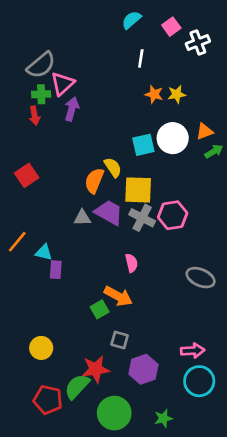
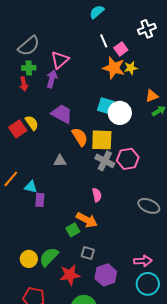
pink square: (171, 27) -> (121, 49), moved
white line: (141, 58) -> (104, 41), turned -32
pink triangle: (62, 84) -> (60, 60), moved
orange star: (154, 94) -> (114, 68), size x1.6
white circle: (173, 138) -> (120, 113), moved
cyan square: (143, 145) -> (106, 106), turned 30
yellow semicircle: (113, 167) -> (32, 123), moved
orange semicircle: (94, 181) -> (80, 137), moved, turned 126
purple trapezoid: (109, 212) -> (62, 114), moved
green semicircle: (77, 386) -> (49, 257), moved

